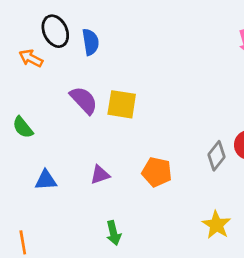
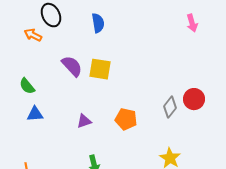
blue semicircle: (91, 42) -> (98, 23), moved
blue triangle: (46, 180) -> (35, 114), moved

